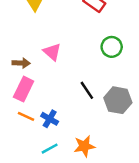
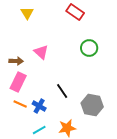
black line: (87, 90) -> (62, 91), moved
gray hexagon: (118, 100) -> (92, 105), moved

